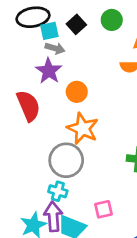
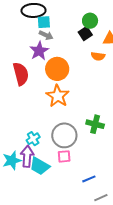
black square: (76, 24) -> (85, 33), moved
orange circle: (77, 92) -> (57, 69), size x1.5
gray circle: (66, 160) -> (64, 135), moved
cyan cross: (58, 191) -> (33, 139), turned 32

